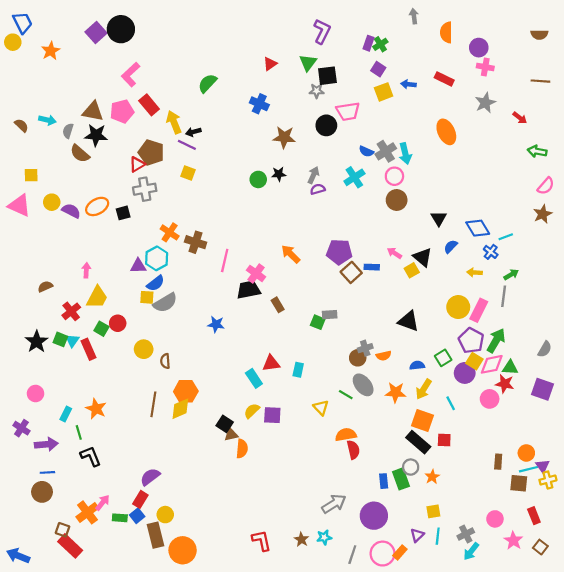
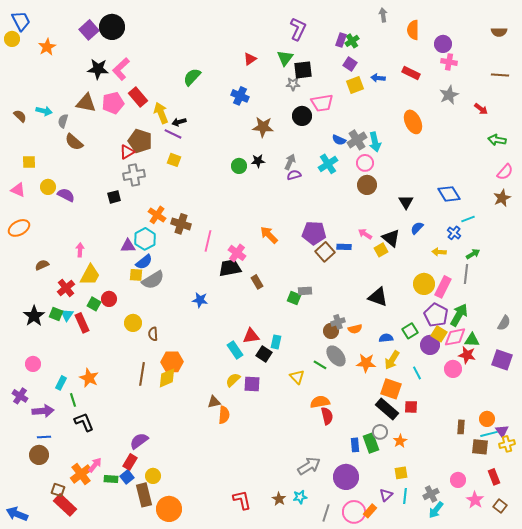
black star: (96, 135) -> (98, 69), moved
pink triangle: (19, 205) -> (18, 190), size x0.7
orange ellipse: (97, 206) -> (19, 228), moved
blue diamond: (478, 228) -> (449, 194), moved
black square: (225, 424) -> (264, 354), moved

